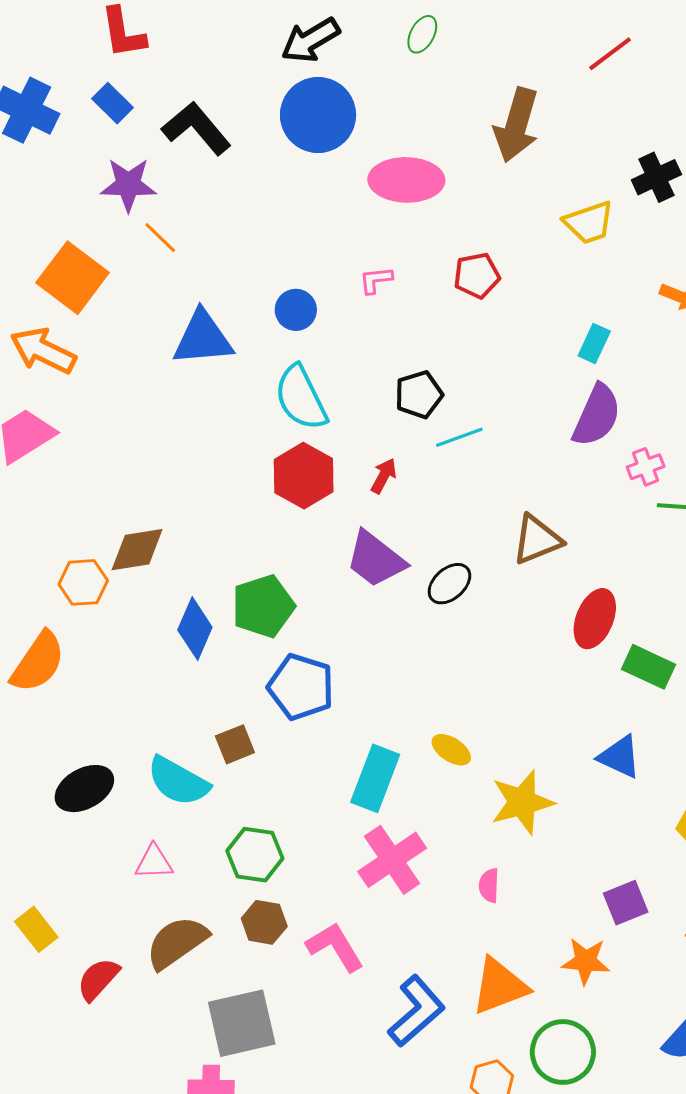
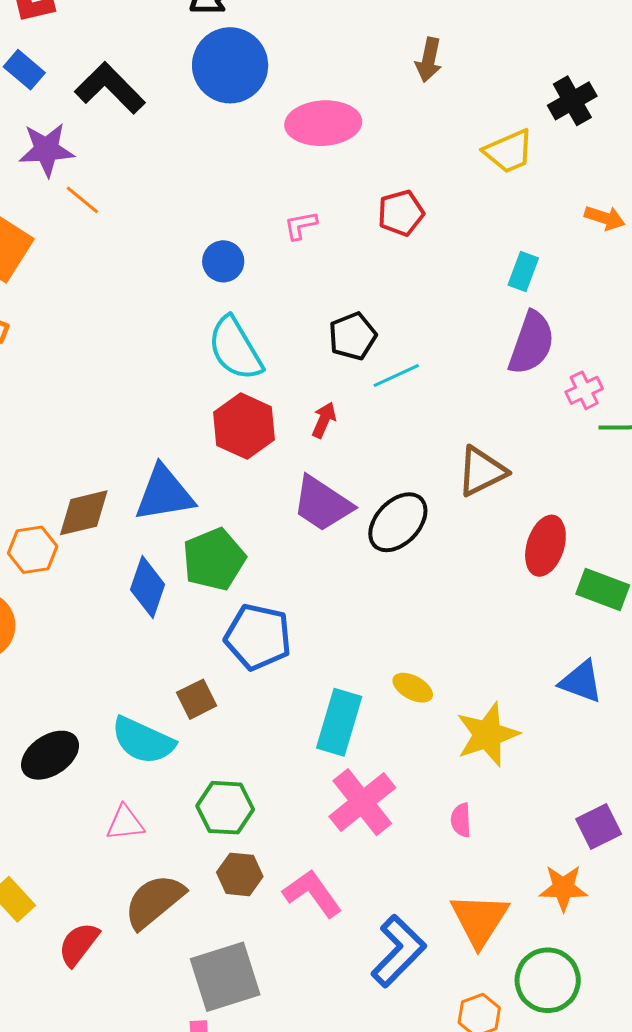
brown arrow: (516, 125) -> (429, 60), size x0.6
blue triangle: (203, 338) -> (164, 494), moved
black ellipse: (449, 584) -> (398, 522), size x1.4
orange triangle: (500, 986) -> (479, 920), turned -32

